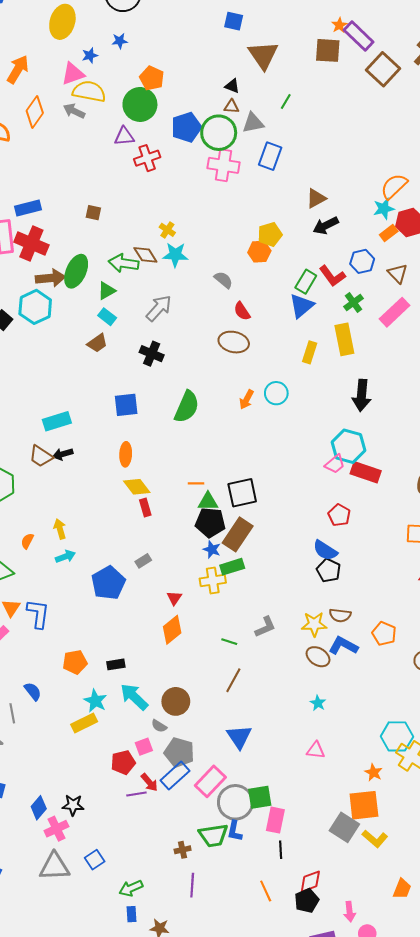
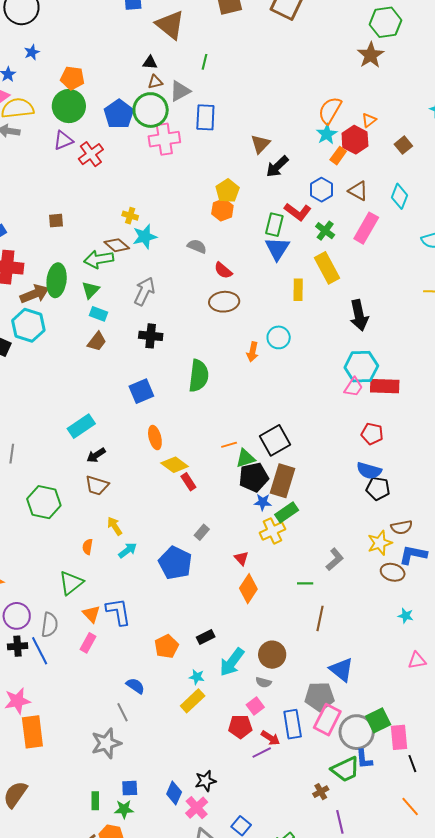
brown trapezoid: (41, 456) -> (97, 485), moved
cyan arrow: (134, 697) -> (232, 662), turned -80
cyan star: (95, 701) -> (197, 677), size x0.7
gray pentagon: (179, 752) -> (319, 697), moved
red pentagon: (123, 762) -> (240, 727), turned 30
blue rectangle: (175, 776) -> (293, 724), turned -40

